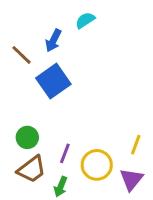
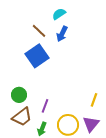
blue arrow: (53, 41) -> (62, 34), moved
brown line: (22, 55) -> (39, 31), moved
yellow circle: (97, 165) -> (68, 125), moved

